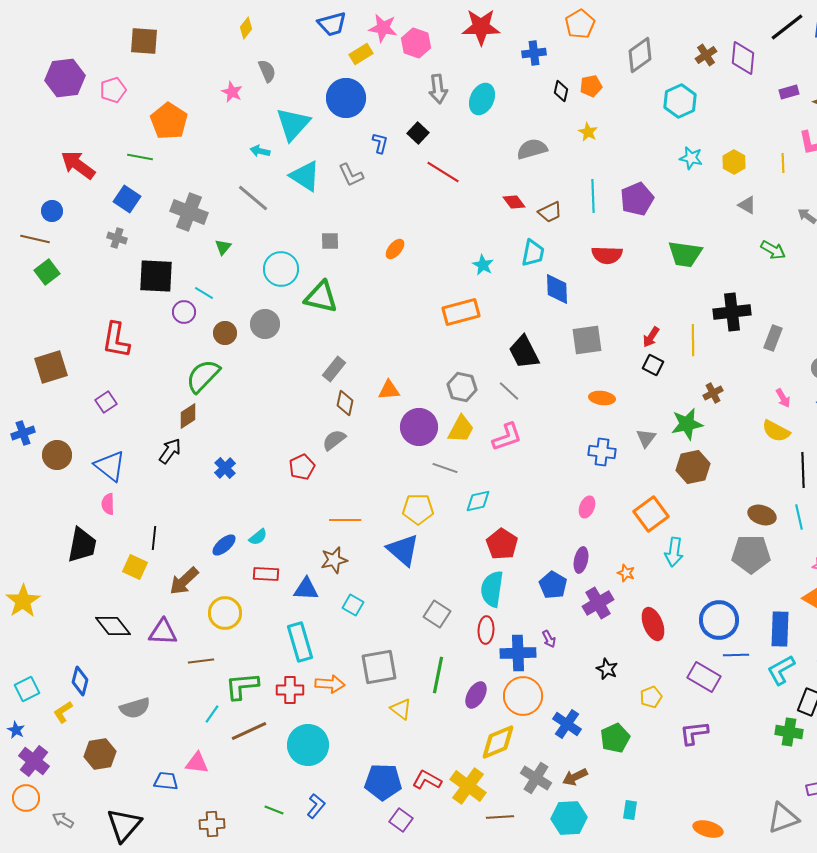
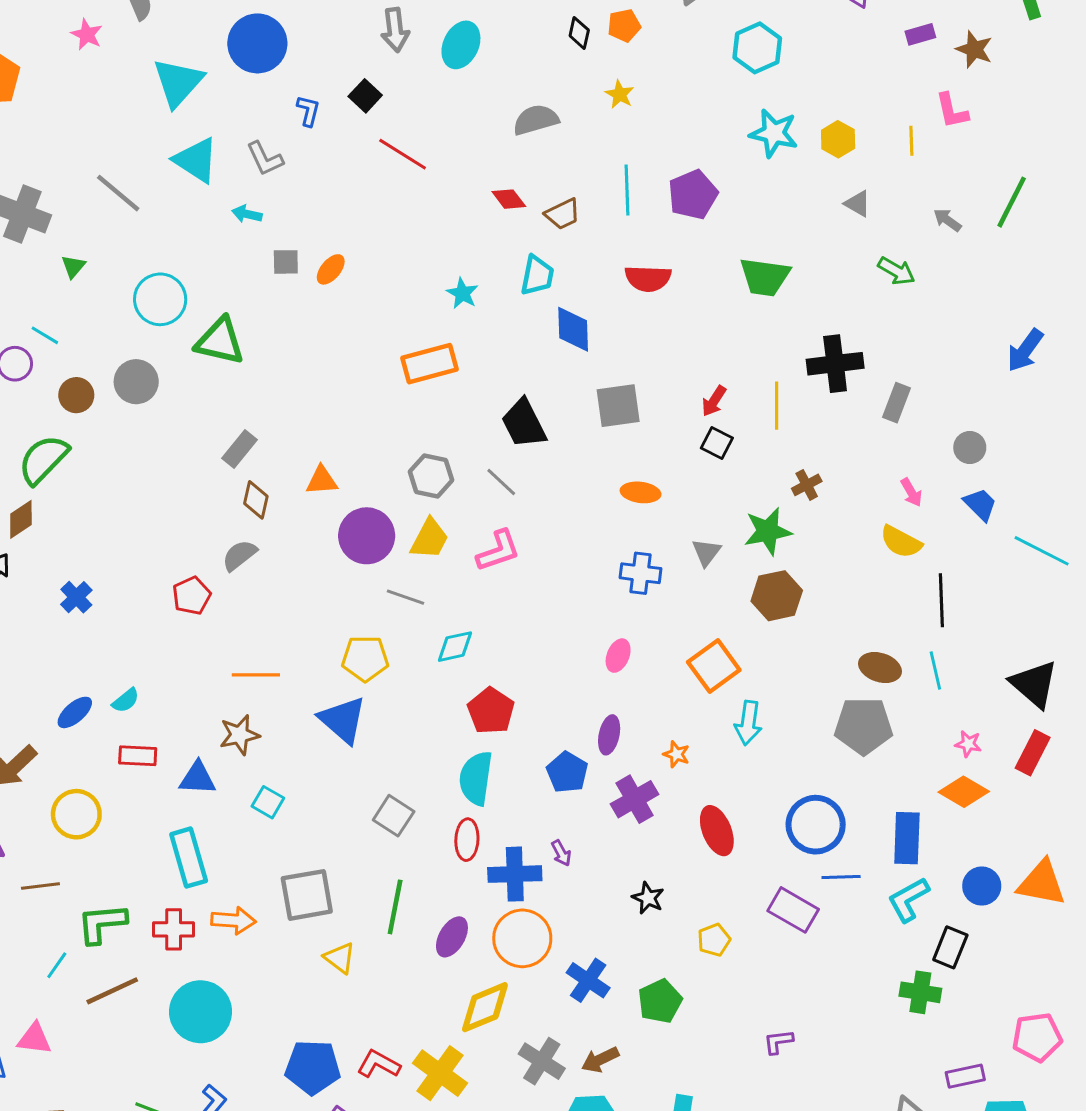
cyan arrow: (260, 151) -> (247, 214), moved
cyan star: (691, 158) -> (774, 133), size x1.4
gray square: (330, 241) -> (286, 262), moved
purple L-shape: (694, 733) -> (778, 1042), moved, size x0.7

